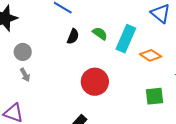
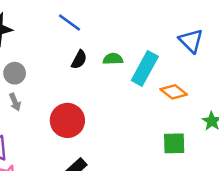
green semicircle: (100, 33) -> (113, 59), turned -42
red circle: (95, 82) -> (67, 120), moved

